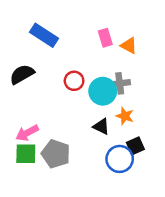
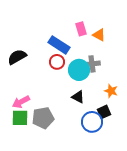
blue rectangle: (44, 35) -> (59, 45), moved
orange star: (125, 116) -> (111, 91), moved
gray pentagon: (56, 154) -> (43, 118), turned -30

